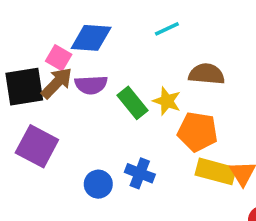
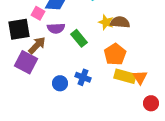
brown arrow: (57, 83) -> (37, 45), moved
yellow star: (167, 101) -> (106, 22), moved
orange pentagon: (198, 132) -> (115, 54), turned 30

